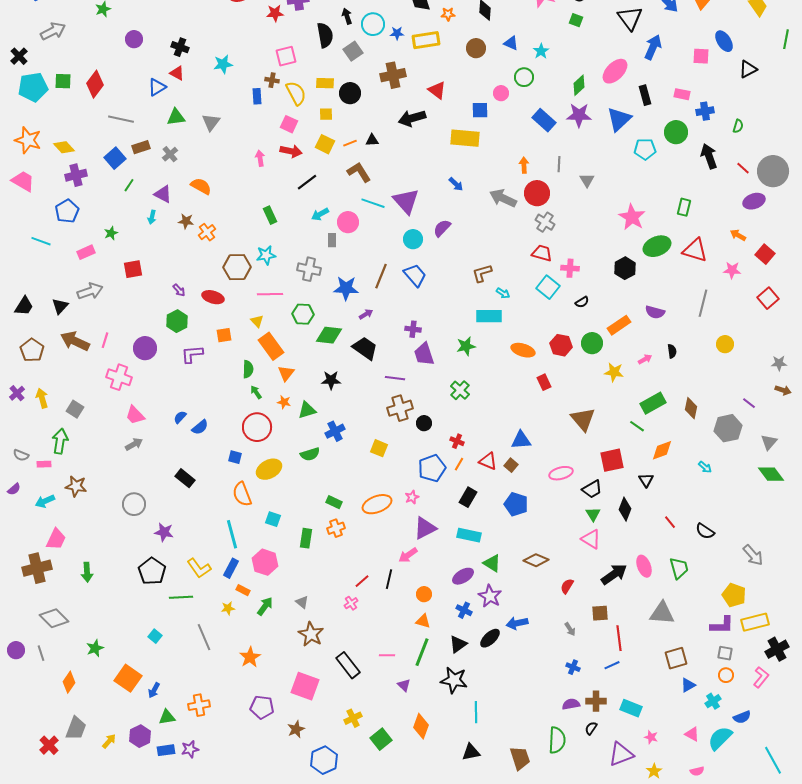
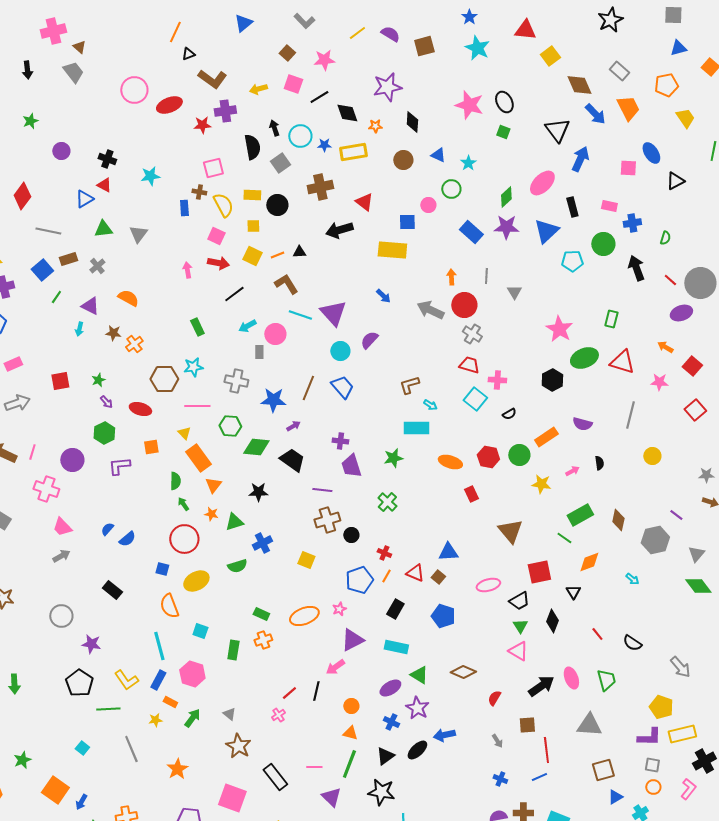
green star: (111, 233) -> (98, 380), moved
purple triangle: (404, 685) -> (331, 797), size x1.5

